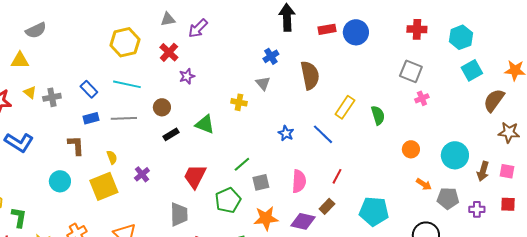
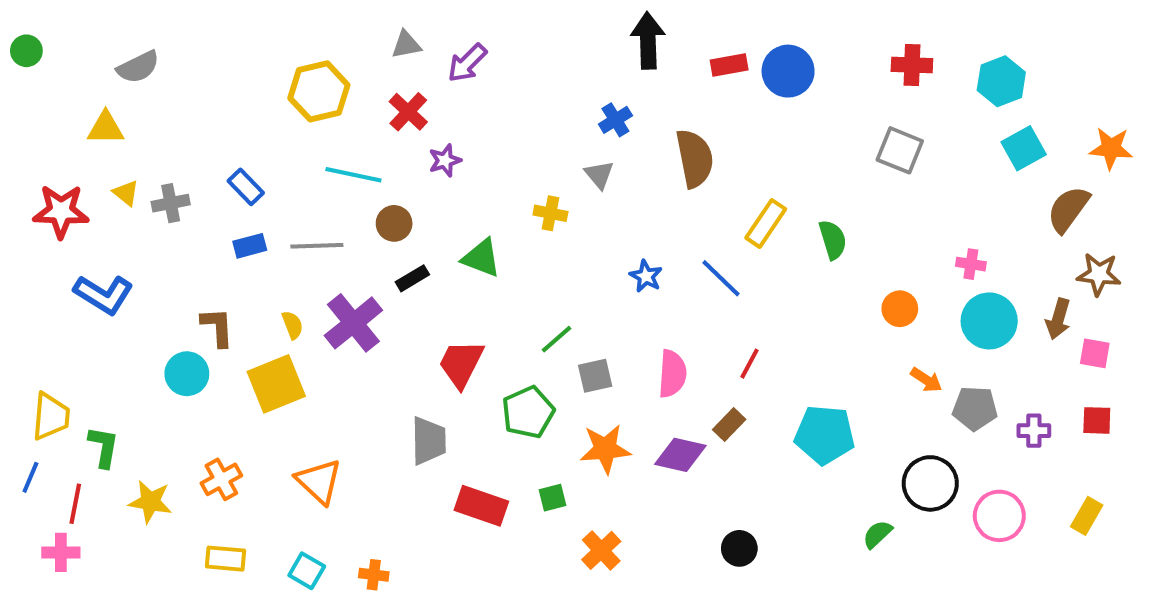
cyan line: (127, 84) -> (353, 175), moved
pink cross: (422, 98) -> (971, 264), moved, turned 32
brown L-shape: (76, 145) -> (217, 327), moved
brown arrow: (483, 171) -> (1058, 319), moved
purple cross: (142, 174) -> (353, 323), moved, size x1.8

